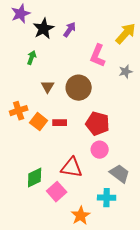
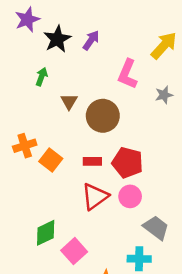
brown triangle: (48, 87) -> (69, 101), moved
red rectangle: (60, 123) -> (92, 161), moved
red triangle: (72, 168) -> (95, 196), moved, turned -45

